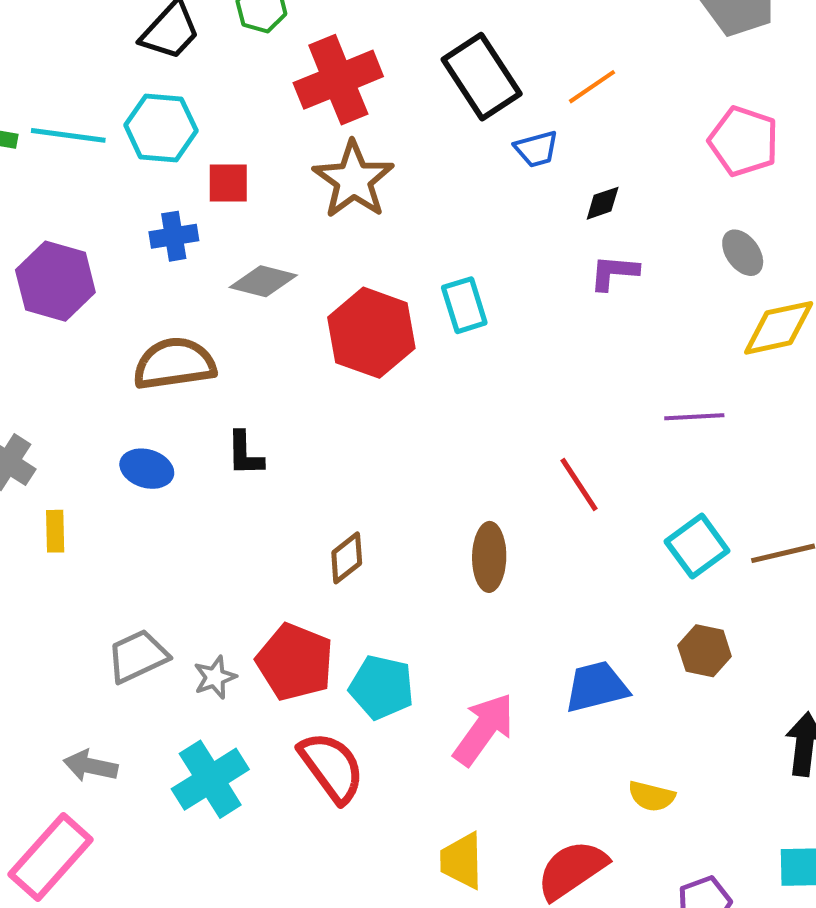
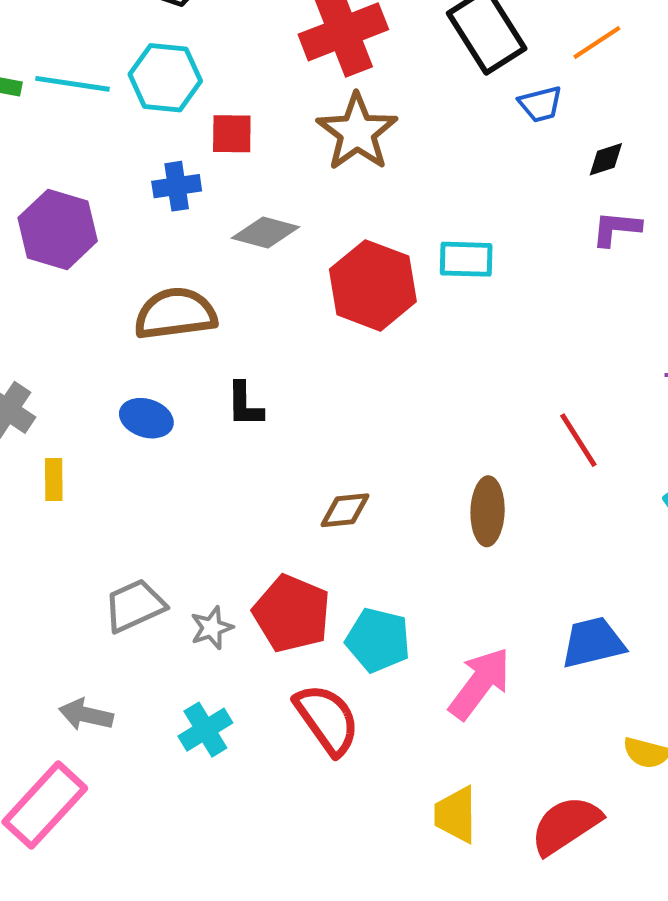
cyan rectangle: (464, 305) -> (466, 259), turned -72
brown diamond: (347, 558) -> (345, 510), turned 32
cyan cross: (210, 779) -> (205, 730), size x0.7

